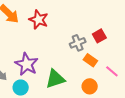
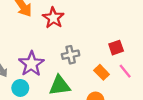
gray cross: (78, 43) -> (71, 55), moved
pink line: (112, 71) -> (125, 71), moved

